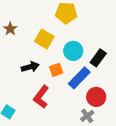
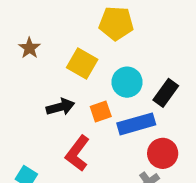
blue rectangle: (79, 78) -> (136, 124), turned 30

